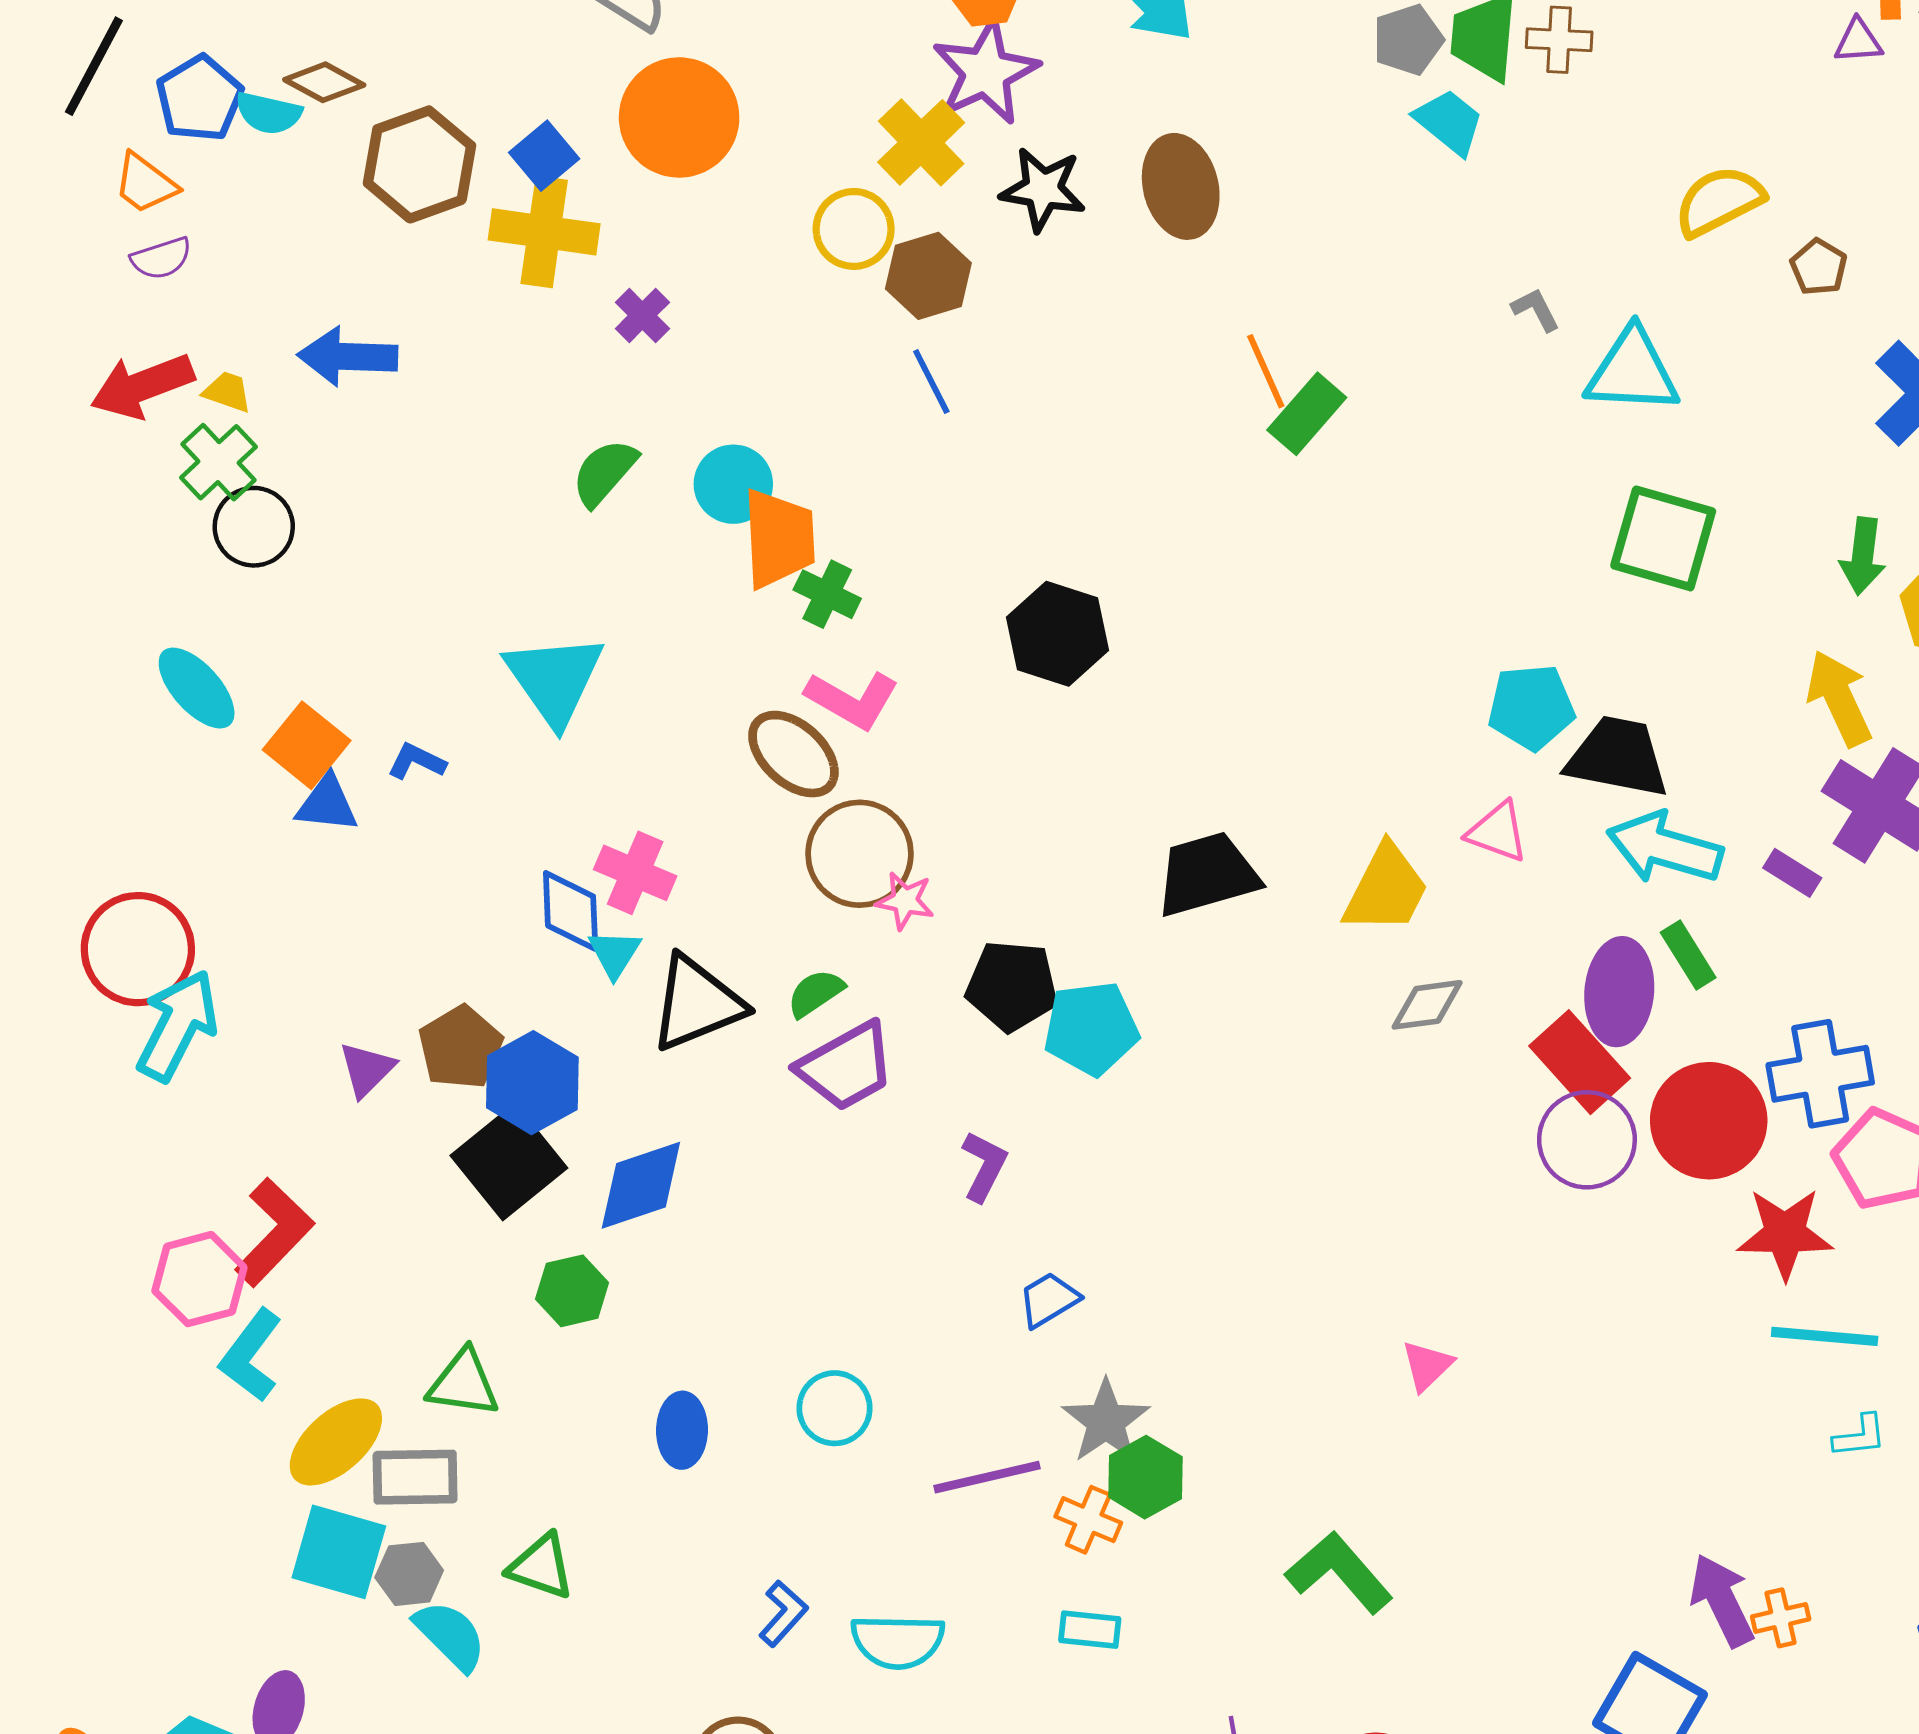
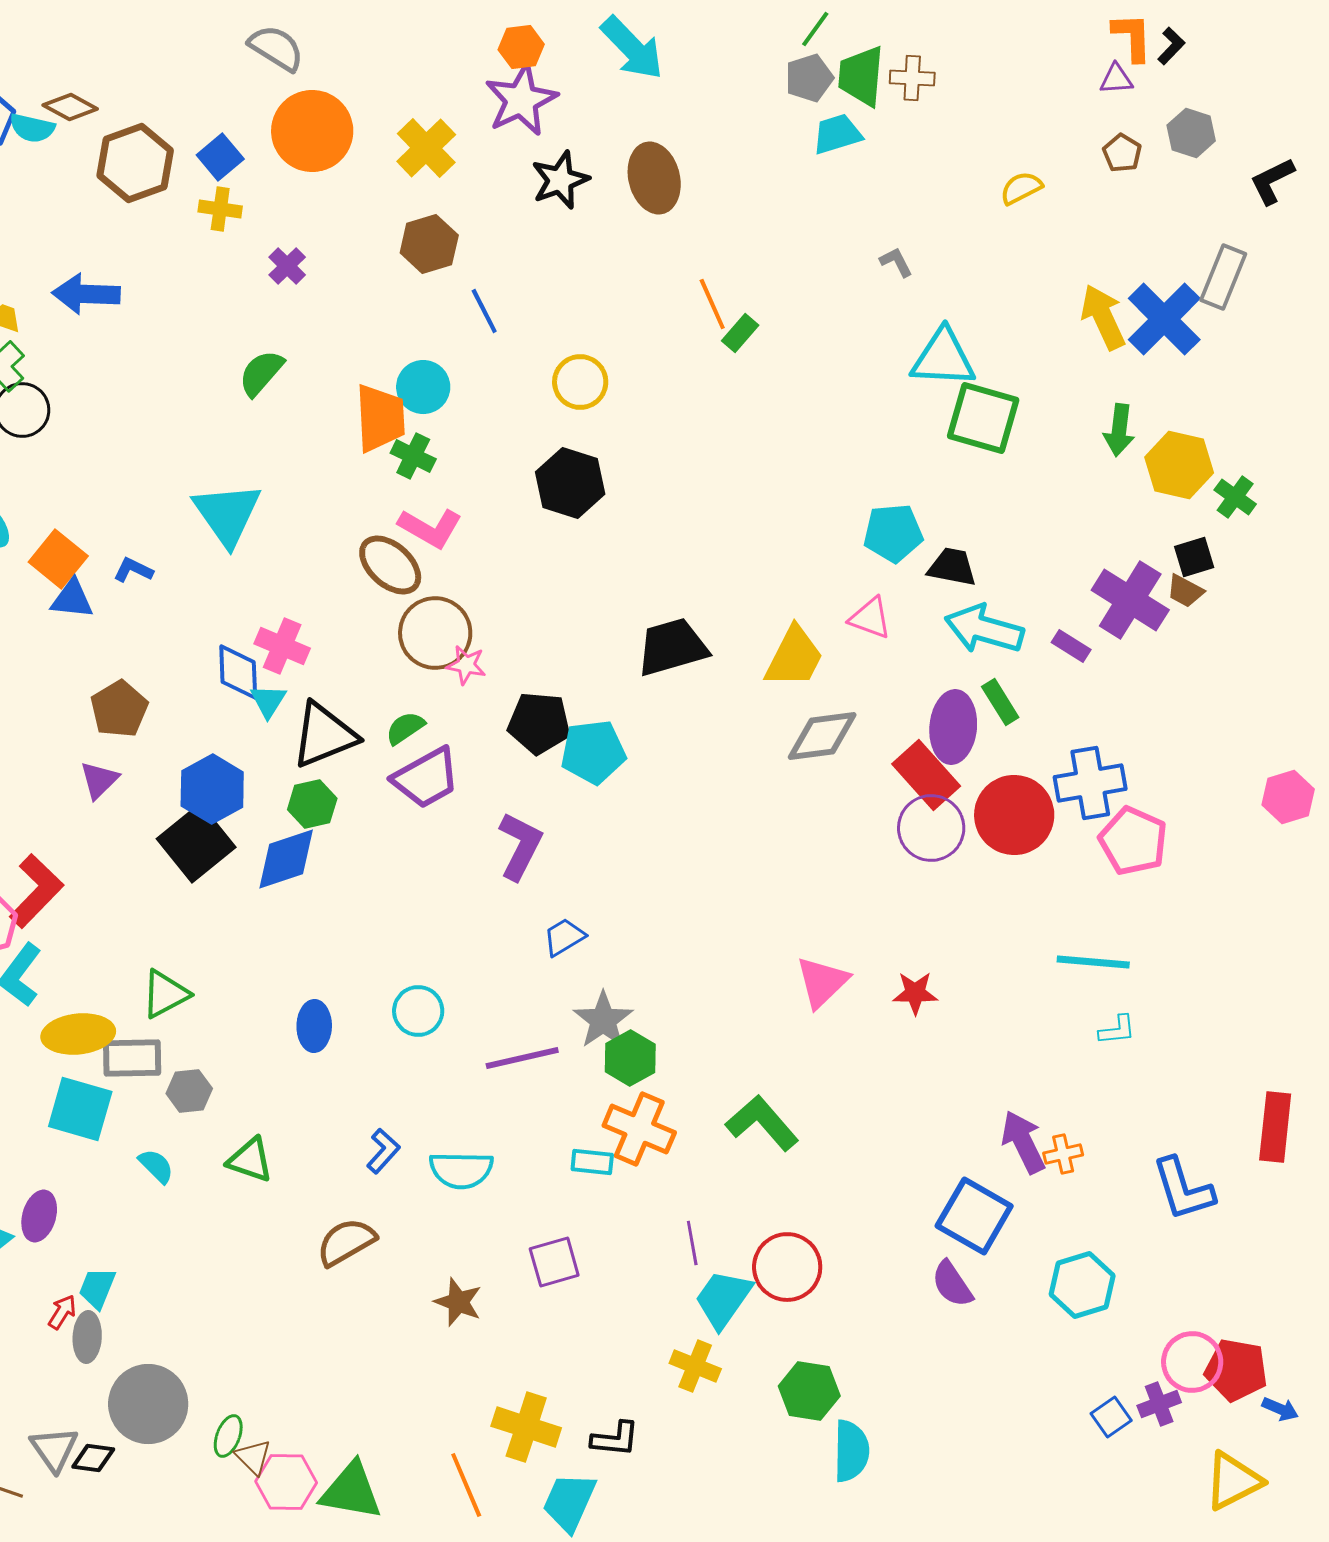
cyan trapezoid: (1449, 122) -> (837, 134), turned -56
yellow cross: (921, 142) -> (426, 148), moved
black star: (1043, 189) -> (560, 180), turned -30
yellow semicircle: (1719, 201) -> (1021, 188), size x0.7
yellow circle: (854, 229) -> (580, 382), moved
yellow cross: (544, 232) -> (220, 209), size x0.6
brown pentagon: (1819, 267) -> (1122, 153), moved
brown hexagon: (928, 276) -> (429, 244), moved
cyan triangle: (1632, 371) -> (943, 358), moved
green rectangle: (1307, 414) -> (740, 333), size x0.7
cyan circle: (733, 484) -> (423, 387), moved
yellow arrow: (1839, 698) -> (1103, 317), moved
black trapezoid: (1618, 757) -> (952, 567), size x0.7
gray diamond: (1427, 1005) -> (822, 736), size x1.4
brown pentagon: (461, 1047) -> (119, 709), moved
purple L-shape: (984, 1166) -> (520, 846), size x1.4
red star: (1785, 1234) -> (915, 993), moved, size x0.7
green hexagon: (572, 1291) -> (312, 804), moved
pink triangle: (1427, 1366) -> (822, 982), size x1.5
green triangle: (463, 1383) -> (165, 994), turned -36
yellow ellipse: (336, 1442) -> (78, 1034), turned 36
orange cross: (1088, 1520) -> (639, 1129), moved, size x1.6
green triangle: (541, 1567) -> (250, 1160), moved
gray hexagon: (409, 1574) -> (189, 1091), moved
cyan semicircle: (450, 1636) -> (156, 1166), size x0.7

